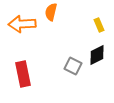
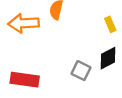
red rectangle: (23, 74) -> (25, 80), turned -70

